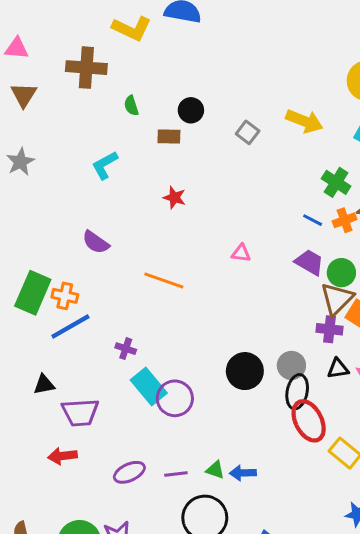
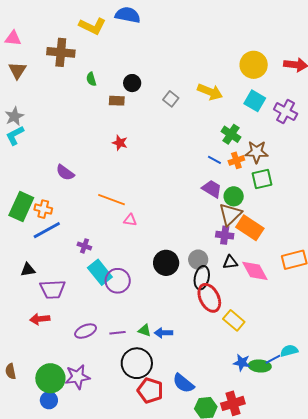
cyan L-shape: (105, 165) -> (15, 135), moved
pink triangle: (241, 253) -> (130, 220), moved

